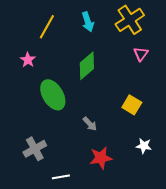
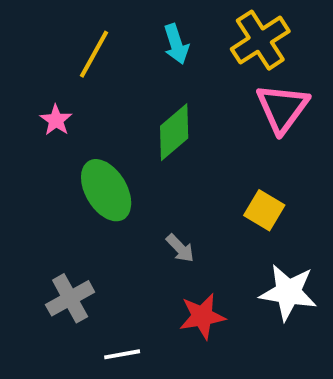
pink triangle: (141, 54) -> (282, 108), size x1.8
white star: (144, 146) -> (288, 292), size x1.8

